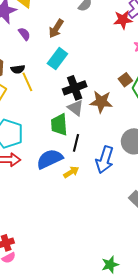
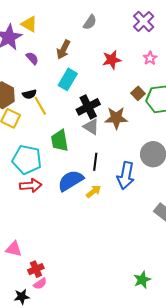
red star: (123, 20) -> (112, 60), moved
green trapezoid: (59, 125) -> (60, 141), moved

